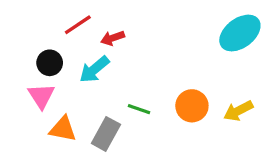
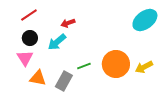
red line: (78, 25) -> (29, 15), moved
orange circle: (192, 106) -> (116, 64), size x1.4
green line: (139, 109) -> (84, 66), turned -40

